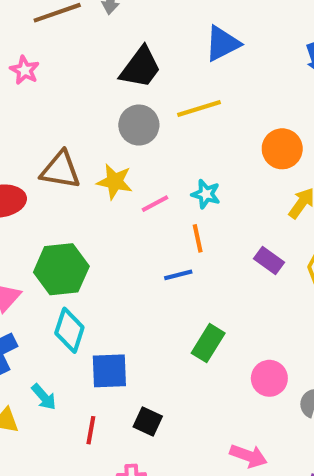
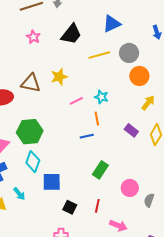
pink star: (25, 70) -> (33, 37), moved
gray circle: (139, 125) -> (129, 53), moved
yellow star: (115, 182) -> (59, 77), moved, turned -30
red line: (91, 430) -> (97, 206), moved

